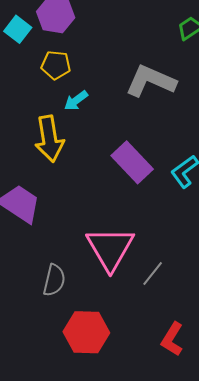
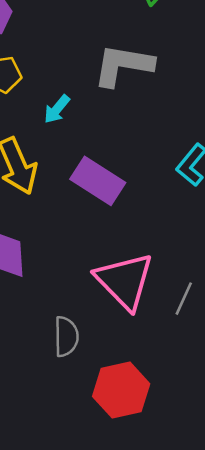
cyan arrow: (76, 101) -> (57, 109), moved
purple rectangle: (132, 162) -> (98, 181), moved

